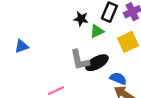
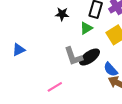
black star: (81, 19) -> (62, 14), moved
blue semicircle: (118, 79) -> (111, 69), turned -147

